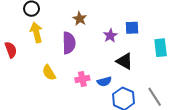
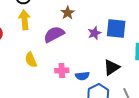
blue square: (132, 28) -> (116, 29), size x1.5
purple semicircle: (69, 43) -> (54, 34), turned -125
black triangle: (125, 61) -> (112, 67), moved, turned 48

